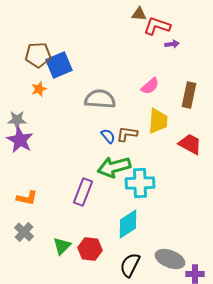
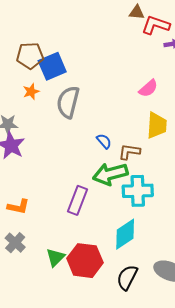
gray semicircle: (100, 99) -> (68, 102), moved, turned -80
brown L-shape: (127, 134) -> (129, 152), moved
red hexagon: (90, 249) -> (85, 261), size x1.4

